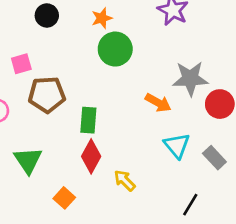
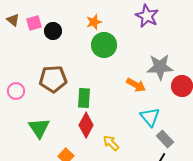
black circle: (47, 15) -> (53, 31), moved
pink square: (21, 64) -> (34, 23), moved
gray rectangle: (214, 158) -> (165, 139), moved

